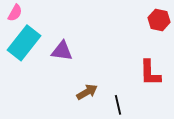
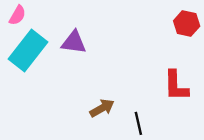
purple triangle: (62, 51) -> (74, 42), moved

